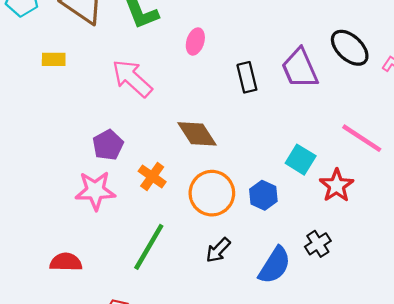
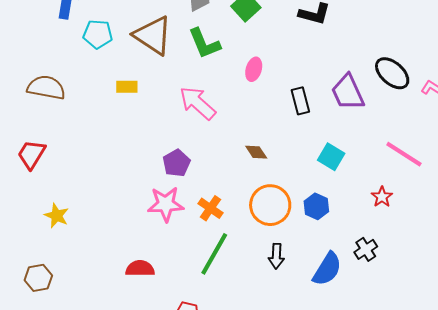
brown diamond: (197, 134) -> (256, 152), size x0.6
cyan square: (301, 160) -> (331, 157), moved
orange cross: (152, 177) -> (210, 208), moved
red star: (337, 186) -> (382, 197), size x0.7
black arrow: (218, 250) -> (276, 256), turned -40

